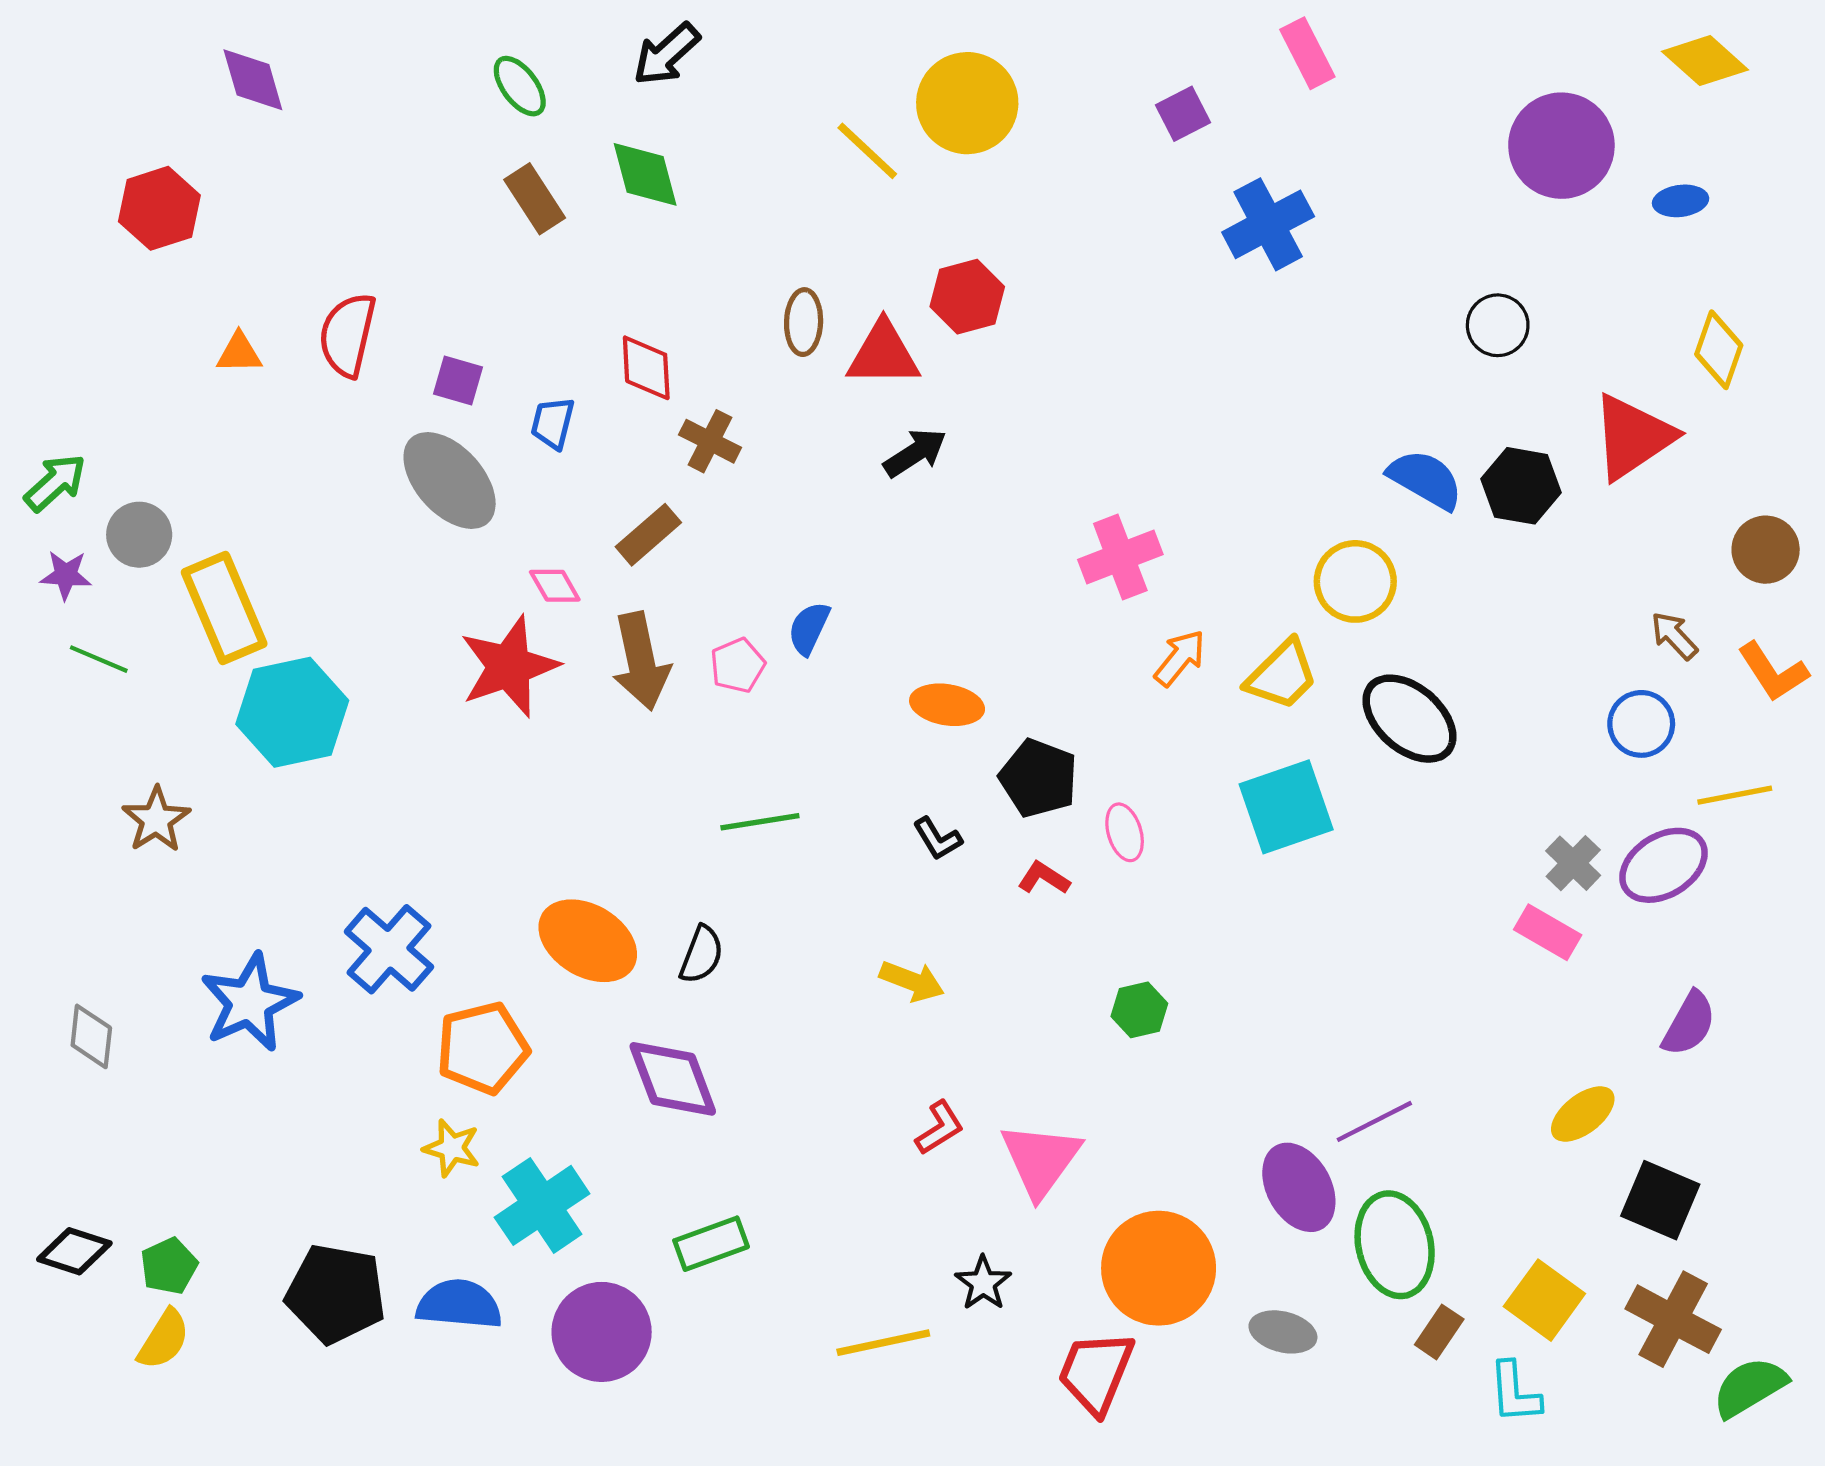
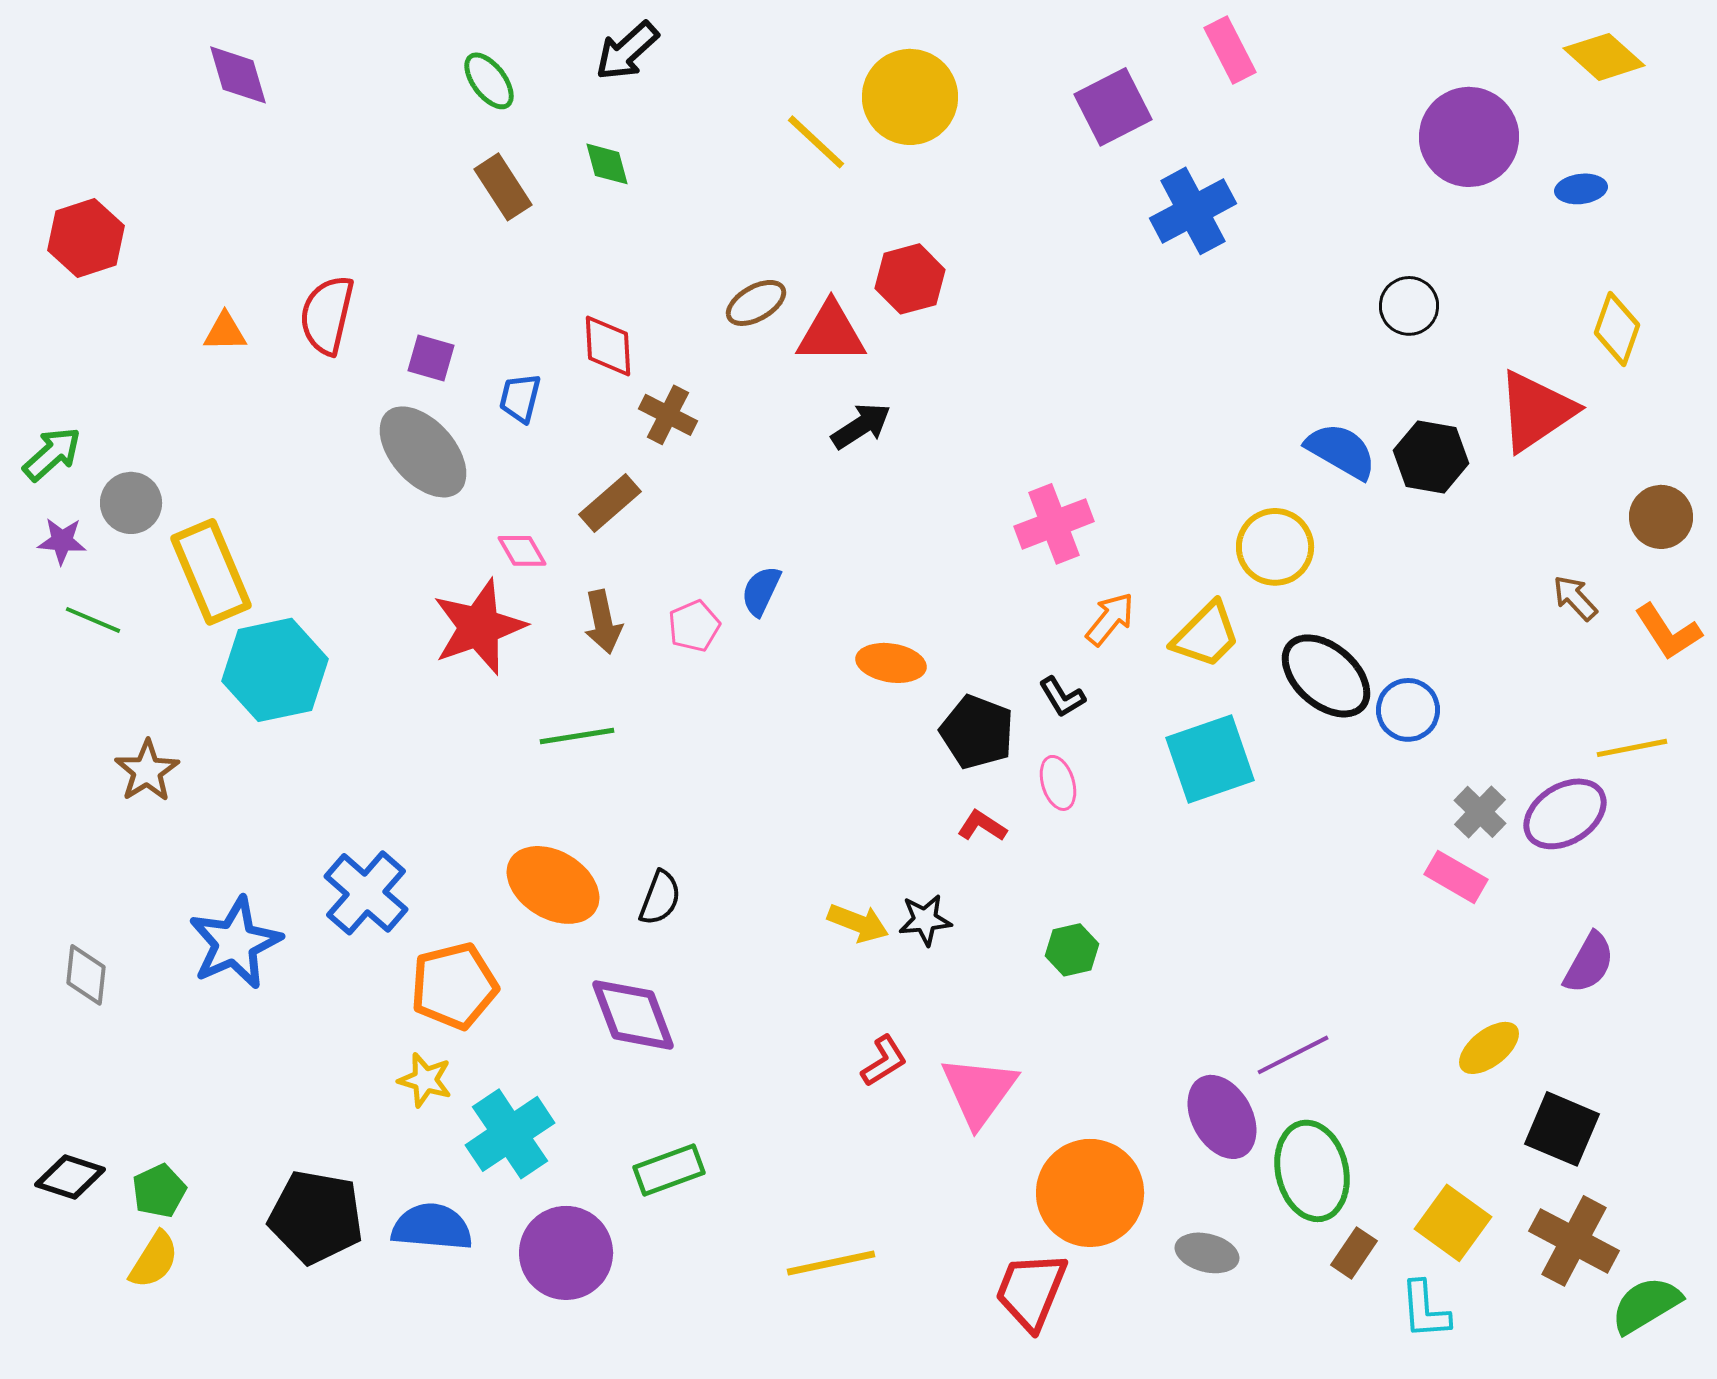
purple square: (1183, 114) -> (1113, 107), size x1.5
green diamond: (645, 174) -> (607, 164), size x0.7
red hexagon: (159, 208) -> (86, 238), moved
brown ellipse: (804, 322) -> (756, 303), turned 58
brown arrow: (641, 661) -> (603, 622), size x0.7
blue circle: (1641, 724) -> (1408, 710), moved
green line: (760, 822) -> (577, 736), moved
black L-shape: (937, 839) -> (1062, 697), moved
black star: (983, 1283) -> (925, 920), moved, turned 30

